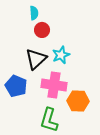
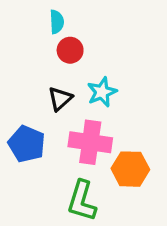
black triangle: (36, 59) -> (60, 99), size x0.7

